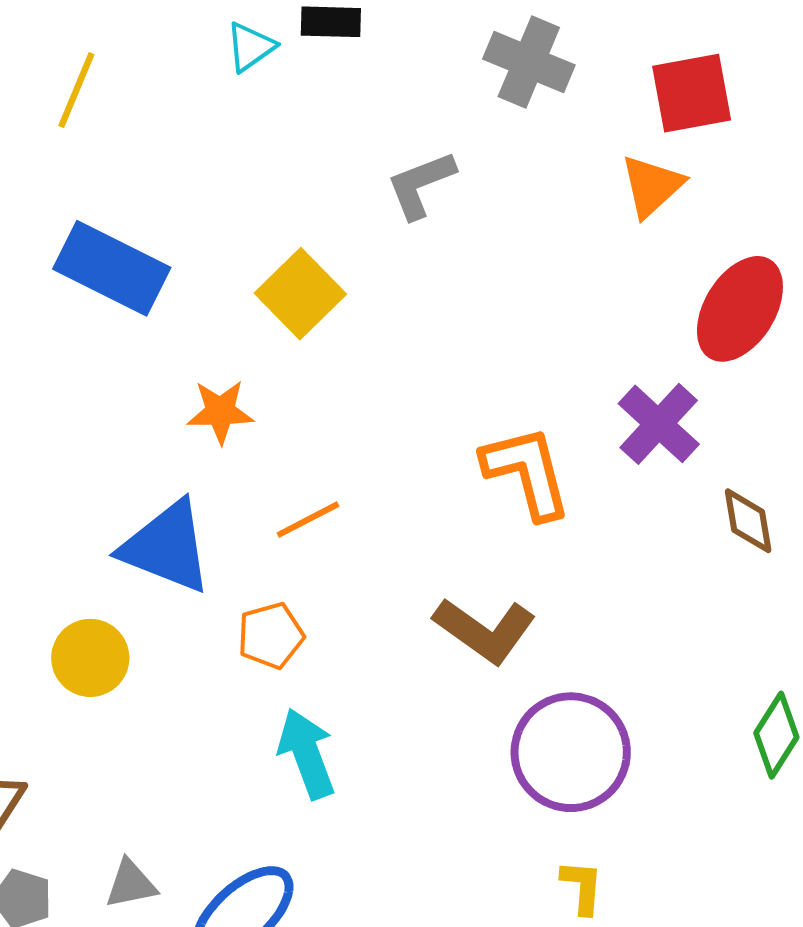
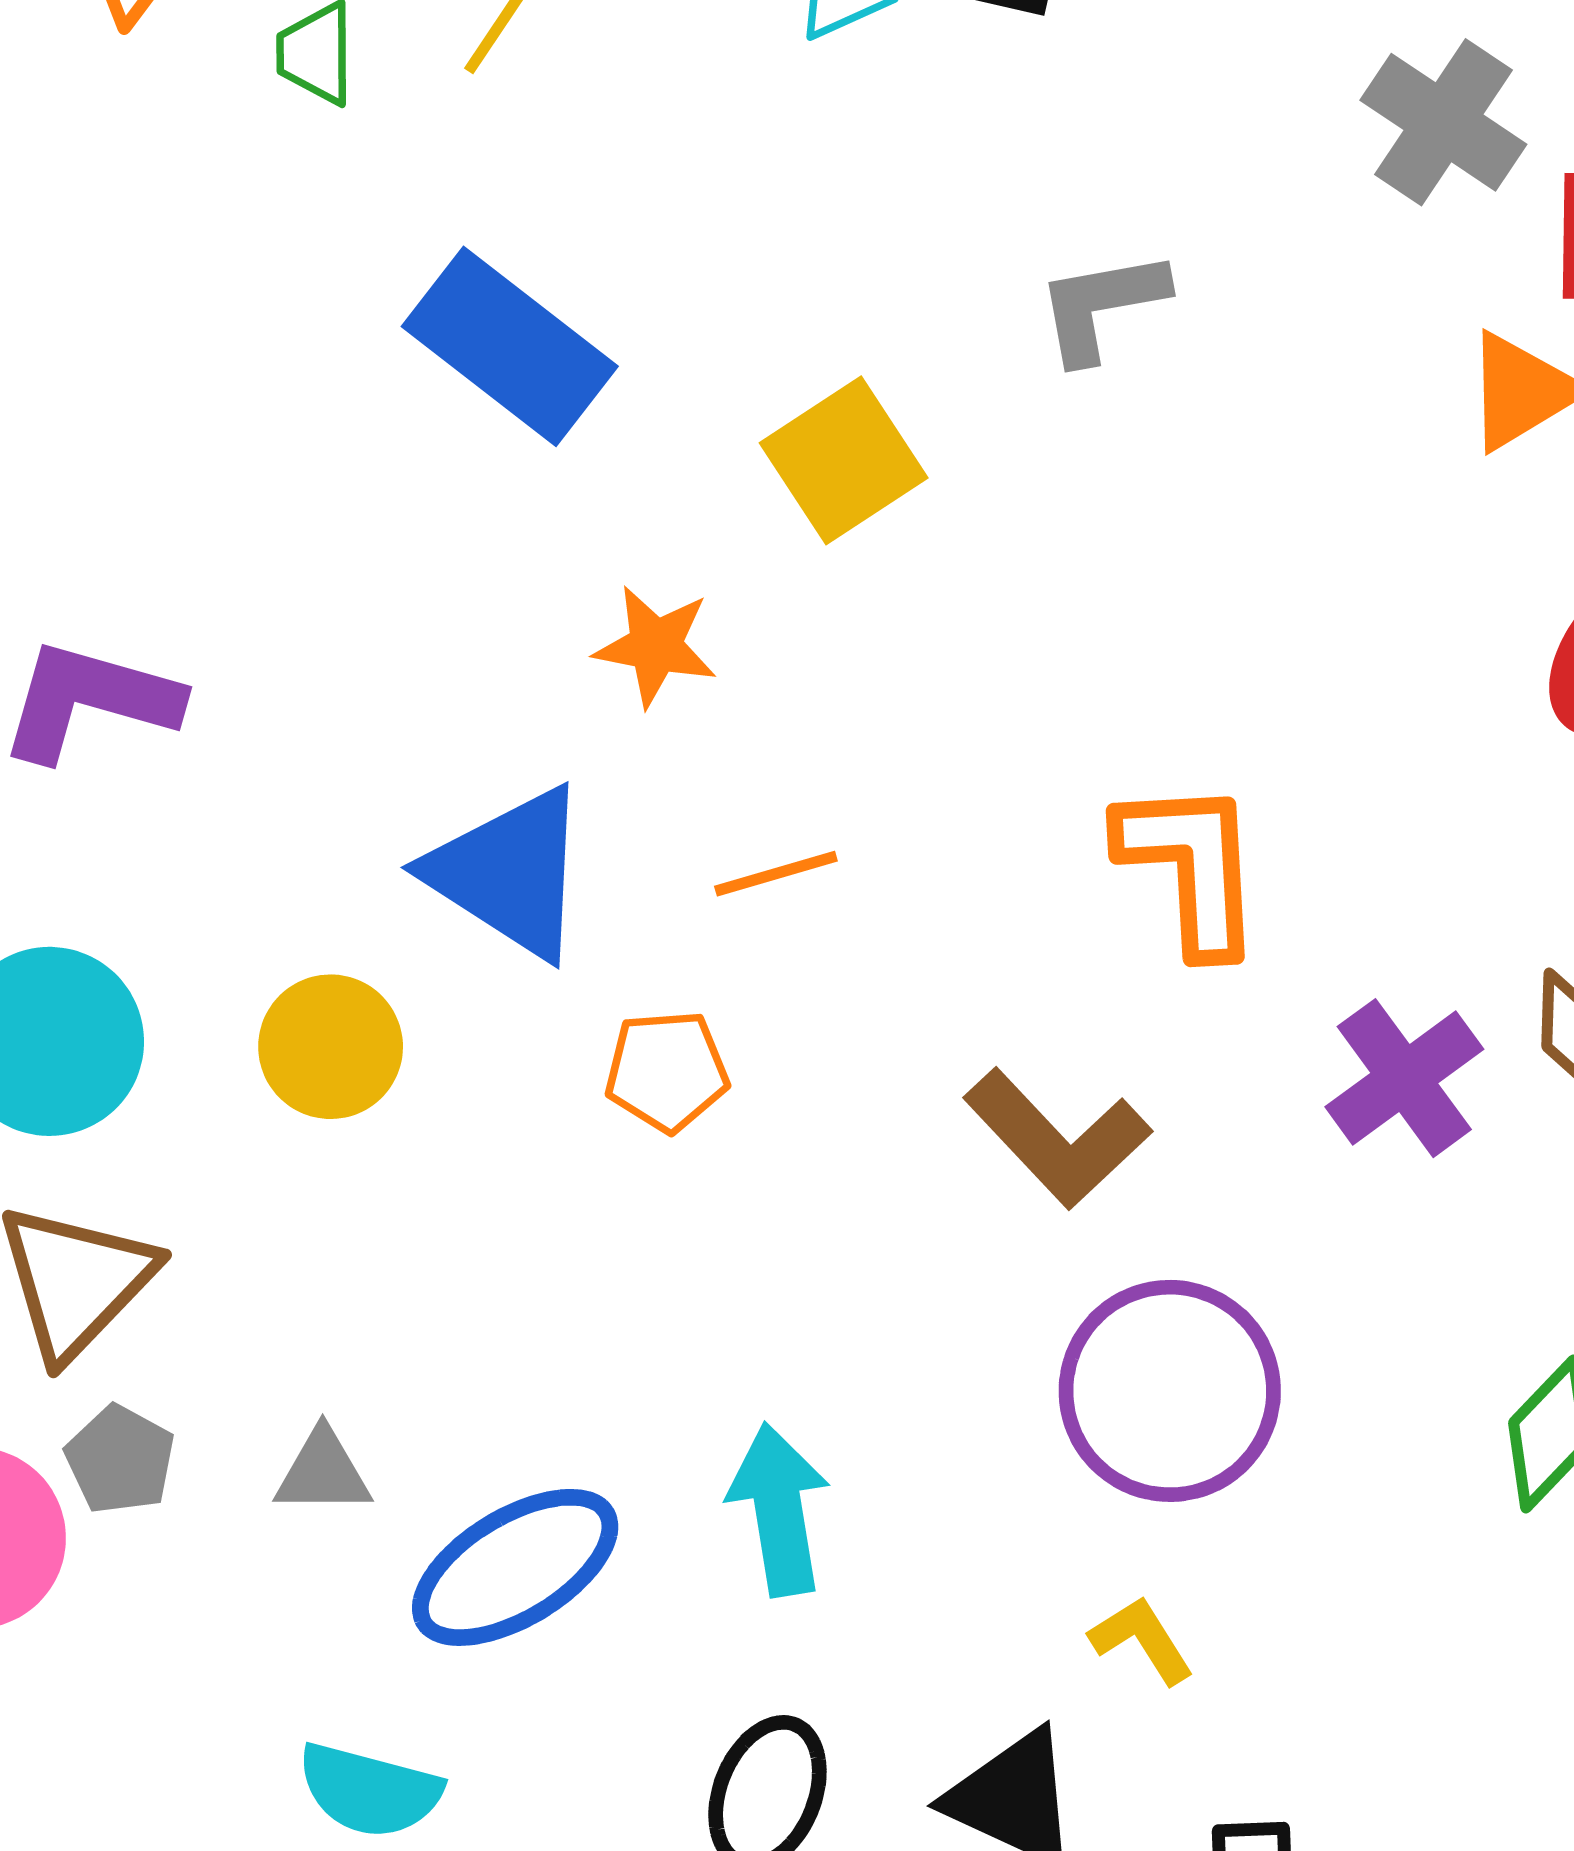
gray cross: (529, 62) -> (1443, 122), moved
purple cross: (659, 424) -> (1404, 1078), moved
cyan arrow: (307, 754) -> (779, 1510), moved
yellow L-shape: (582, 887) -> (1142, 1640), turned -48

